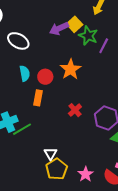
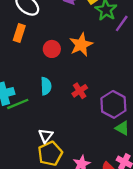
cyan semicircle: (25, 73) -> (46, 86), moved
orange rectangle: (38, 98) -> (19, 33), moved

